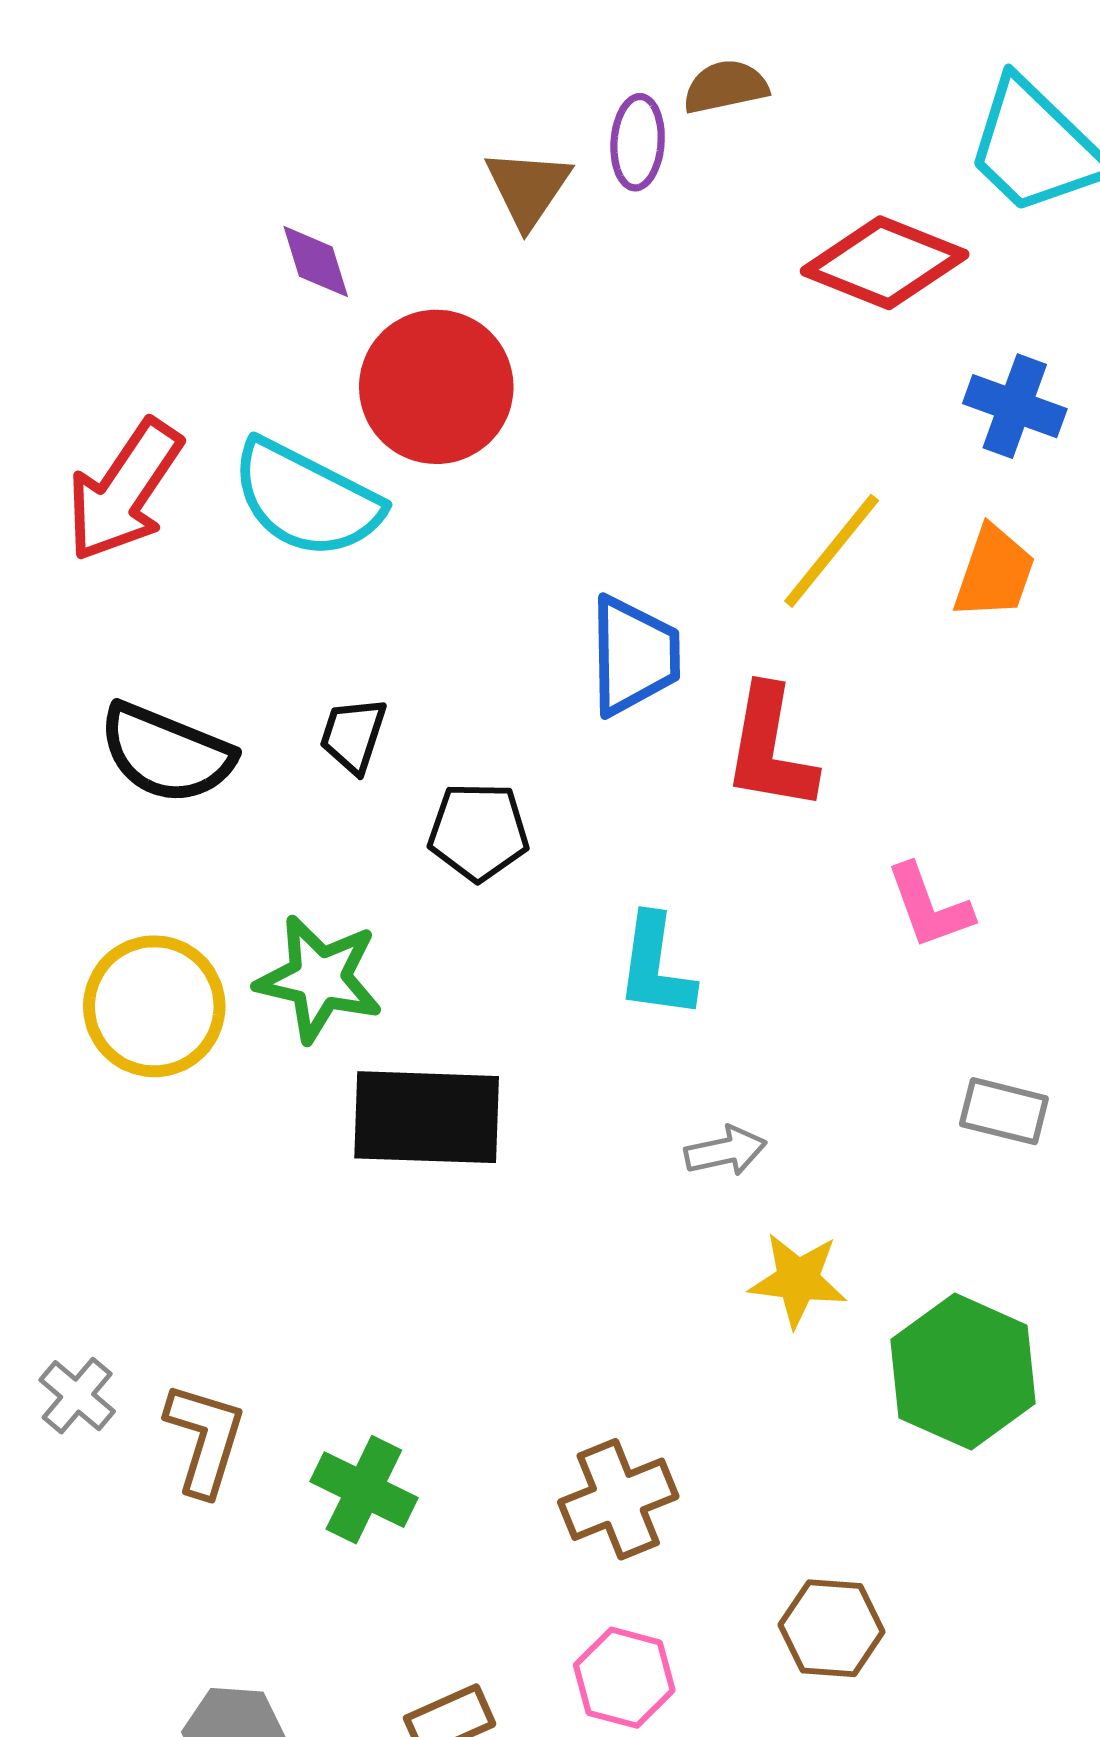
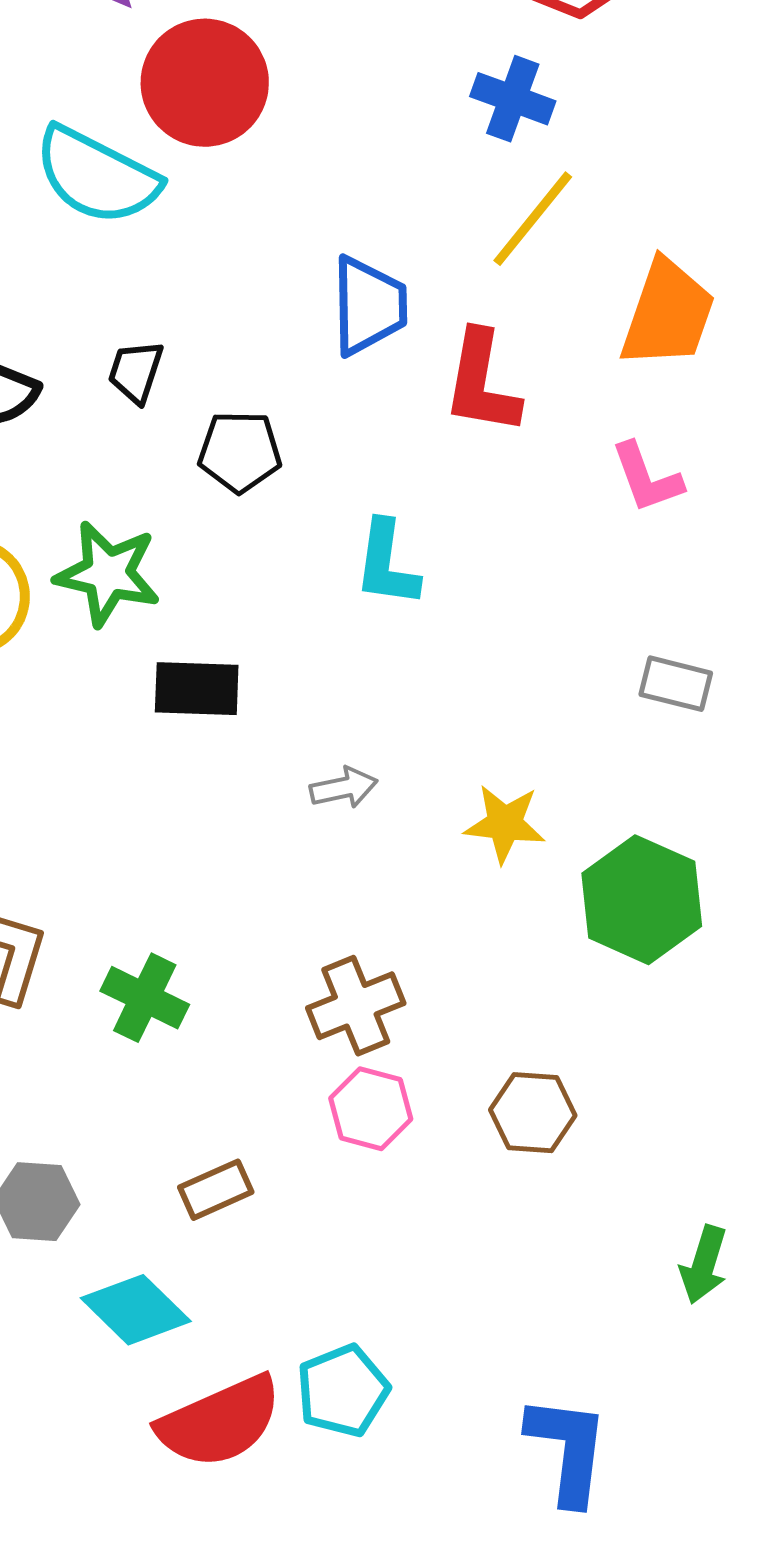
blue cross: (1015, 406) -> (513, 99), moved
orange trapezoid: (994, 572) -> (668, 314), moved, size x1.4
pink L-shape: (929, 906) -> (647, 478), moved
black rectangle: (427, 1117) -> (197, 689), size x0.7
gray arrow: (726, 1151) -> (344, 788), moved
pink hexagon: (624, 1678) -> (371, 1109), moved

